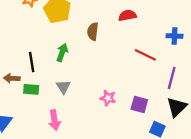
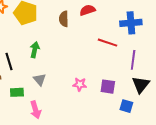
brown semicircle: (93, 31) -> (64, 19), moved
blue cross: (175, 36) -> (131, 23), size x1.5
green rectangle: (31, 89) -> (17, 92), moved

